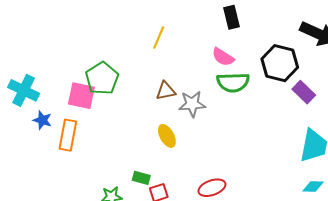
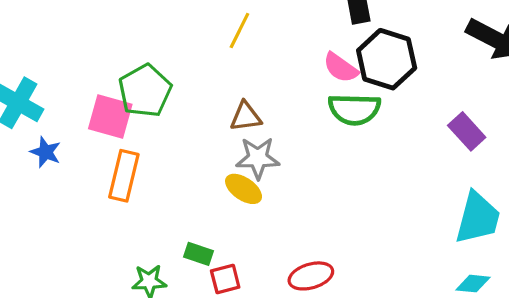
black hexagon: (280, 63) -> (387, 59), moved
gray star: (192, 104) -> (258, 158), moved
orange rectangle: (68, 135) -> (124, 176), moved
yellow ellipse: (167, 136) -> (244, 189), turned -30

